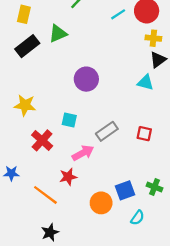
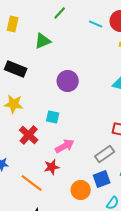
cyan line: (118, 14) -> (96, 24), turned 56
black rectangle: (27, 46) -> (16, 69), moved, turned 60
gray rectangle: (107, 131) -> (105, 154), moved

